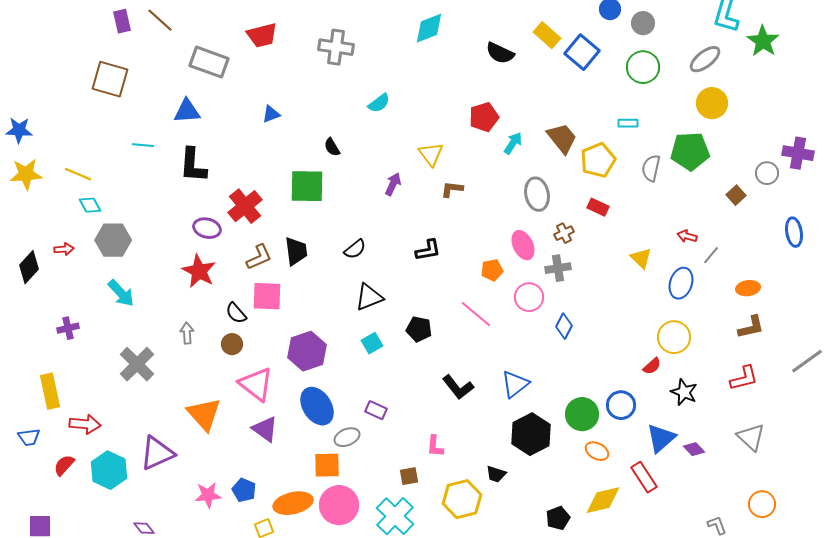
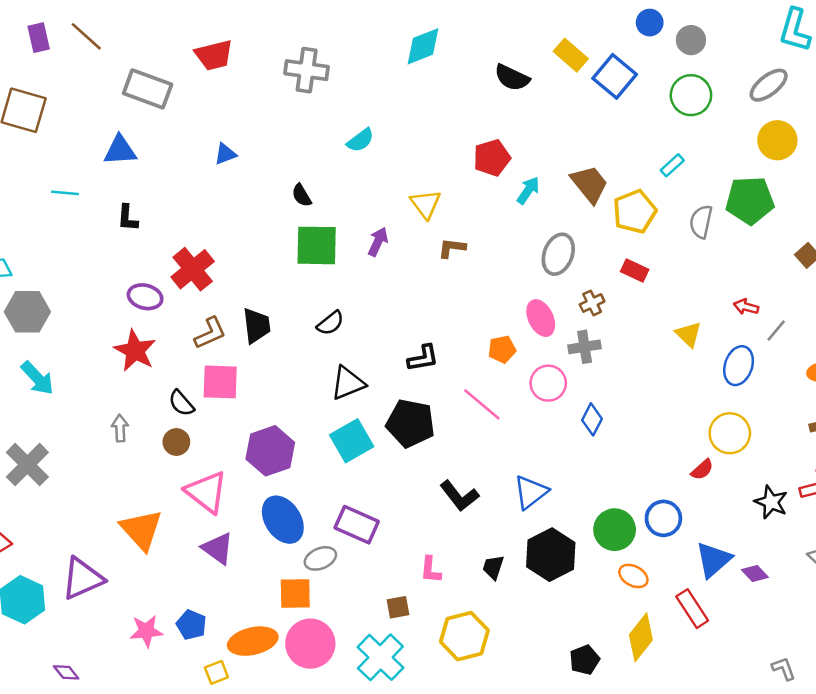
cyan rectangle: (628, 123) -> (672, 165), turned -42
black L-shape: (193, 165) -> (128, 218), size x0.6
green square: (307, 186) -> (317, 245), moved
gray ellipse: (537, 194) -> (558, 254), turned 32
black L-shape: (428, 250) -> (423, 358), moved
black pentagon: (419, 329) -> (411, 423), size x1.5
cyan square: (372, 343) -> (352, 441), size x1.6
gray cross: (137, 364) -> (27, 465), moved
black star: (684, 392) -> (771, 502), moved
purple rectangle: (376, 410) -> (357, 525), size x1.6
black trapezoid: (496, 474) -> (493, 567), moved, turned 90
yellow diamond: (603, 500) -> (641, 637), turned -39

